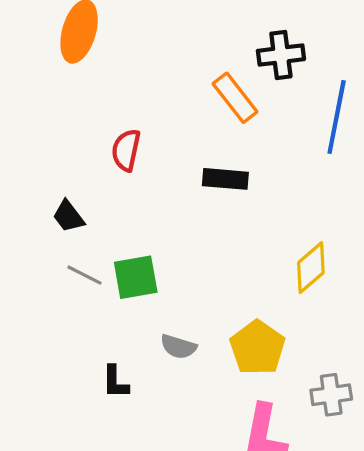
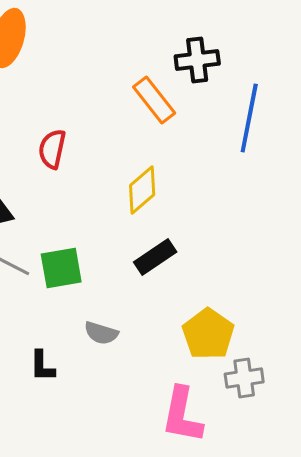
black rectangle: (225, 179) -> (155, 257), moved, turned -39
yellow diamond: (311, 268) -> (142, 190), moved
yellow pentagon: (257, 348) -> (208, 334), moved

